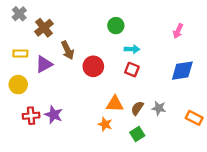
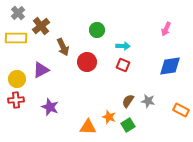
green circle: (116, 26) -> (97, 30), moved
yellow rectangle: (20, 53) -> (16, 38), moved, size x1.5
purple triangle: (44, 64) -> (41, 70), moved
orange triangle: (115, 104) -> (88, 127), moved
red cross: (31, 116) -> (16, 100), moved
orange star: (105, 124) -> (109, 117), moved

